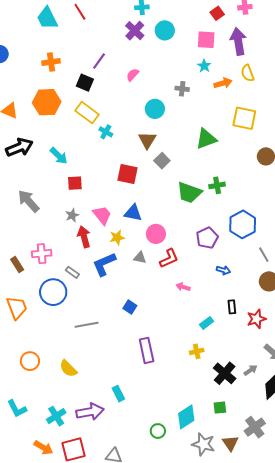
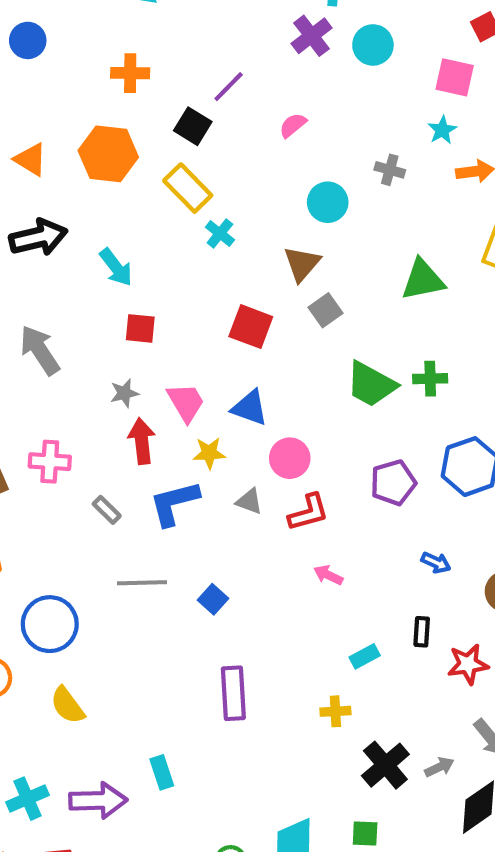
blue arrow: (223, 270) -> (436, 563), moved
blue circle: (53, 292) -> (50, 624), moved
gray line: (87, 325) -> (142, 583), moved

